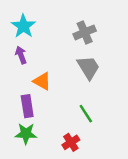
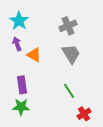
orange triangle: (42, 81) -> (34, 55), moved
red cross: (71, 142) -> (84, 114), moved

